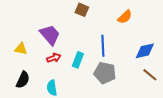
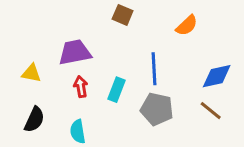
purple trapezoid: (50, 35) -> (75, 52), turned -60
red arrow: (54, 58) -> (81, 87), turned -80
brown line: (150, 75) -> (211, 111), moved

